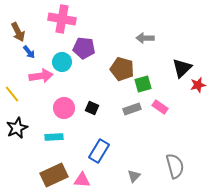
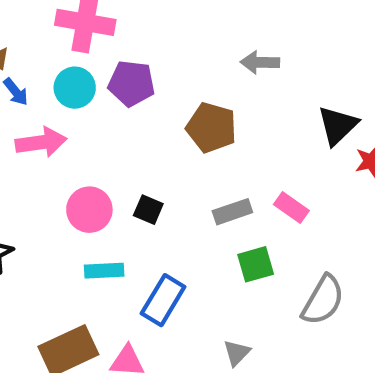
cyan circle: (62, 62) -> (75, 88), moved
green square: (143, 84) -> (256, 264), moved
cyan rectangle: (54, 137) -> (104, 271), moved
gray semicircle: (175, 166) -> (323, 300), moved, turned 45

